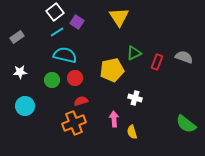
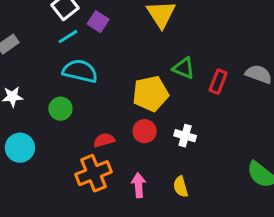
green triangle: (134, 53) -> (184, 68), turned 49
red circle: (75, 78) -> (145, 131), moved
pink arrow: (114, 119) -> (139, 185), moved

